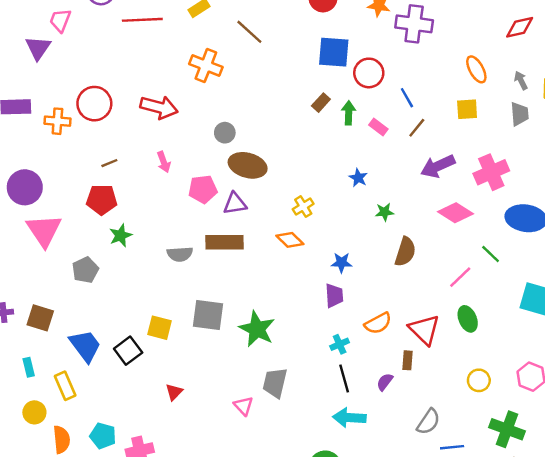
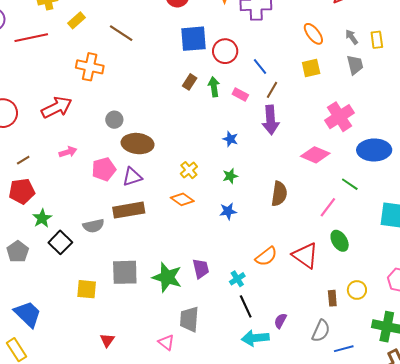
red arrow: (159, 107) -> (57, 107), turned -32
pink arrow: (164, 162) -> (68, 152), turned -78
purple arrow: (438, 166) -> (271, 120), moved, turned -60
green star: (384, 212) -> (230, 176), moved
purple trapezoid: (334, 295) -> (201, 269), moved
black square: (128, 351) -> (60, 242), moved
brown rectangle: (408, 360) -> (332, 298), moved
purple semicircle: (385, 382) -> (280, 321), moved

